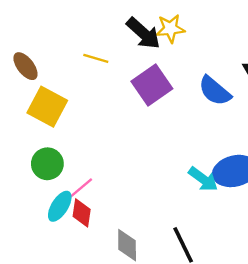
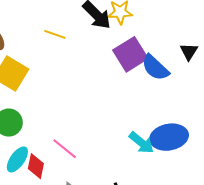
purple square: (152, 85) -> (130, 54), moved
pink line: (79, 190) -> (65, 149), moved, turned 76

